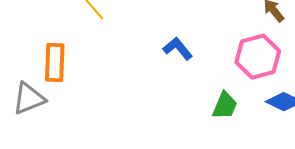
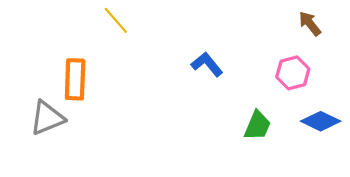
pink hexagon: (258, 57) -> (293, 73), size x0.7

